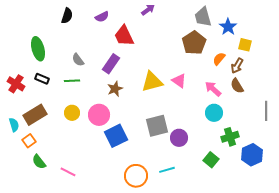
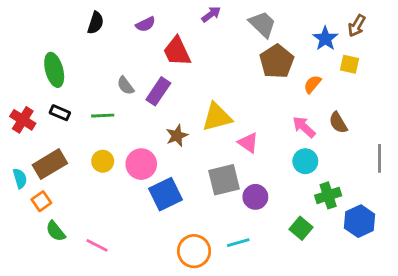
gray trapezoid: (203, 17) -> (262, 24), moved, turned 150
gray semicircle: (78, 60) -> (126, 86), moved
brown arrow: (237, 66) -> (357, 26), moved
pink triangle: (179, 81) -> (248, 143), moved
brown star: (115, 89) -> (177, 136), moved

